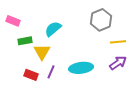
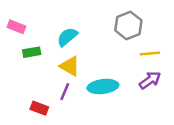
yellow triangle: (42, 52) -> (70, 66), moved, turned -30
red rectangle: (31, 75) -> (39, 108), moved

